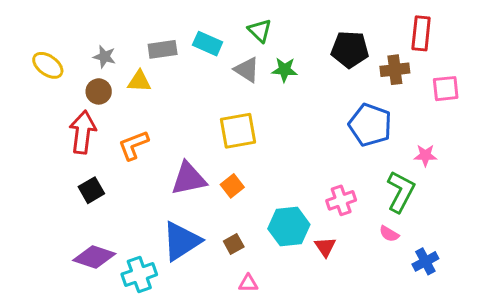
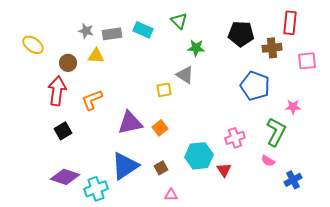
gray star: (104, 57) -> (86, 31), moved
gray triangle: (247, 70) -> (185, 75), moved
yellow square: (238, 131) -> (164, 90), size x0.6

